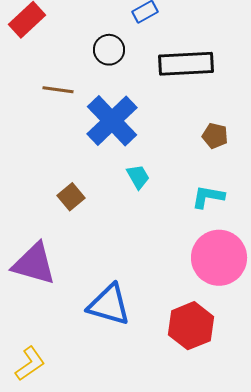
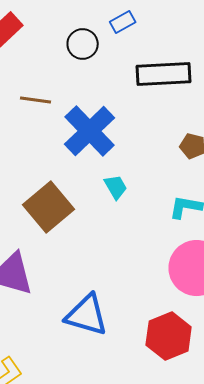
black circle: (109, 50) -> (83, 44), moved
brown square: (71, 197) -> (49, 207), size x1.8

